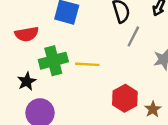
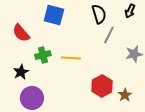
red semicircle: (27, 34) -> (21, 33), turned 60
green cross: (53, 61) -> (43, 55), size x0.7

